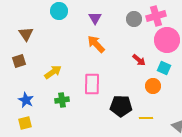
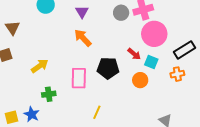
red arrow: (139, 60) -> (134, 54), moved
blue star: (26, 100) -> (32, 114), moved
black pentagon: (121, 106) -> (108, 68), moved
yellow line: (146, 118) -> (97, 112), moved, turned -64

